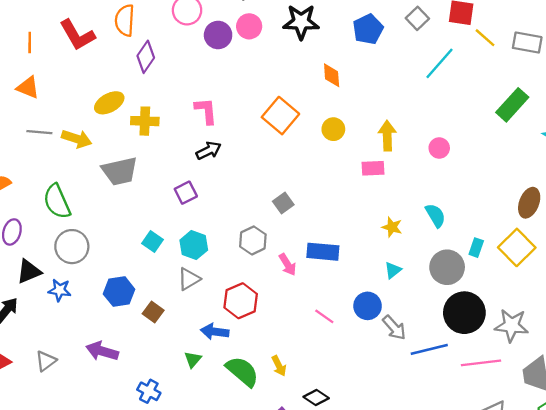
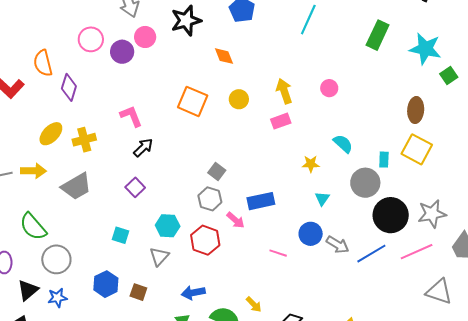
gray hexagon: (253, 240) -> (210, 199), moved
cyan hexagon: (194, 245) -> (168, 226), moved
red hexagon: (241, 301) -> (205, 240), moved

